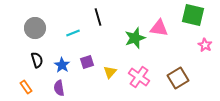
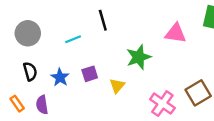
green star: (135, 38) -> (139, 57), moved
pink cross: (139, 77) -> (162, 104), moved
purple semicircle: (59, 88) -> (42, 105), moved

